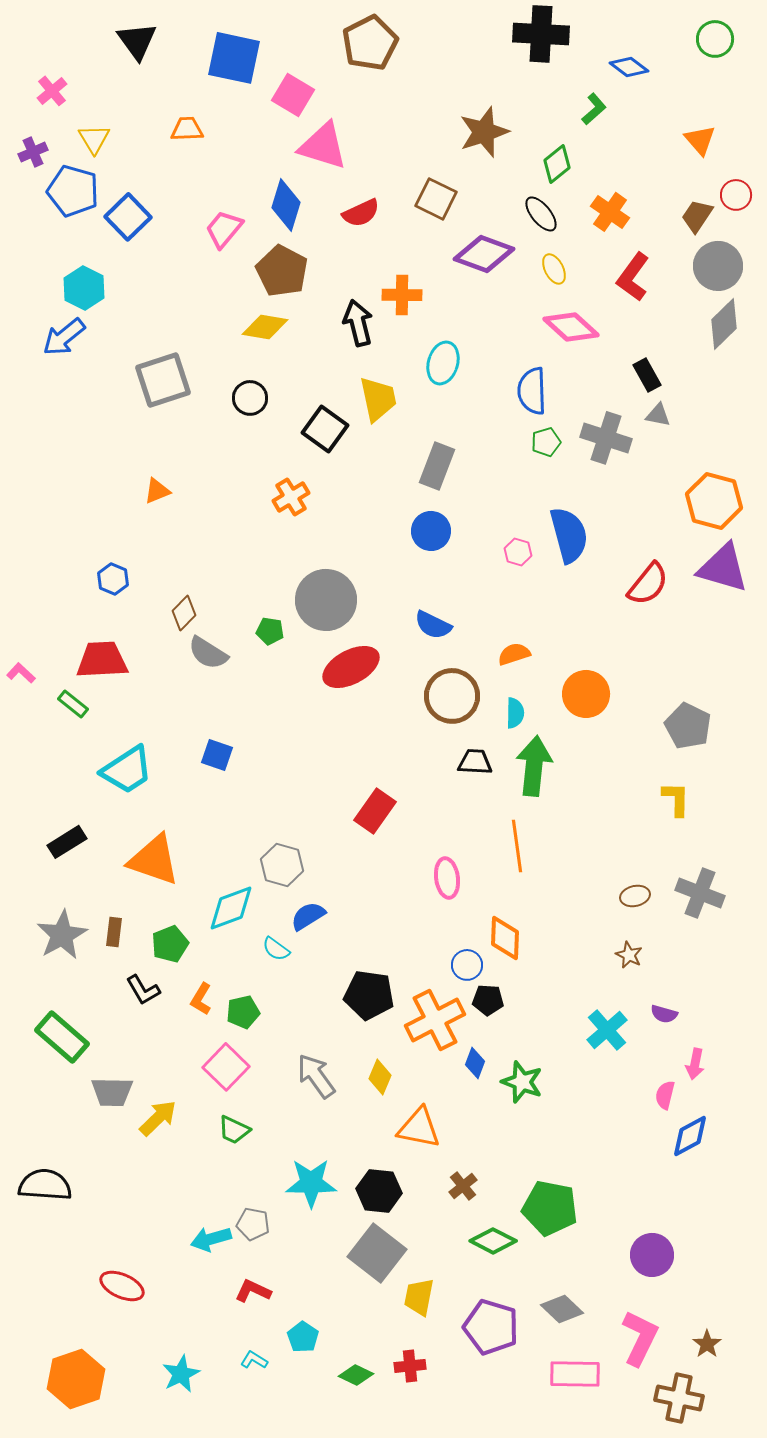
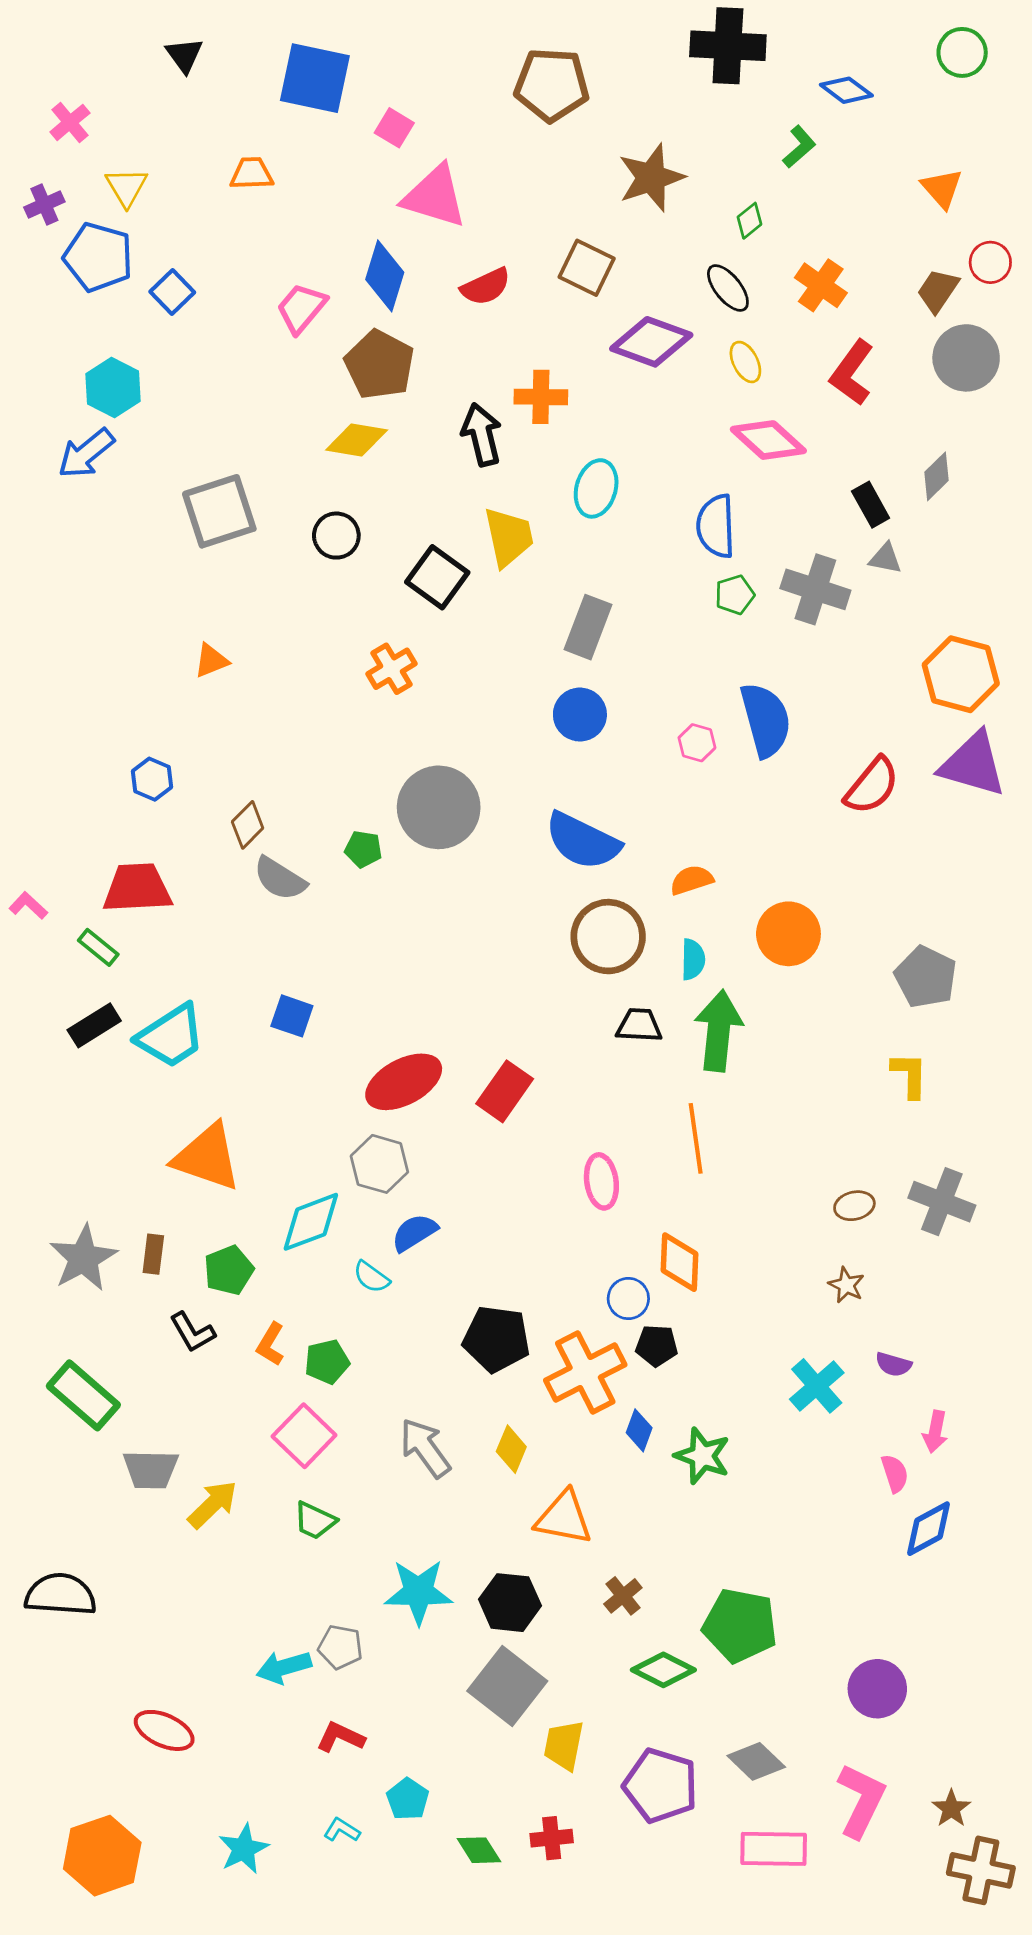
black triangle: (137, 41) -> (184, 55), size x0.7
brown pentagon: (370, 43) -> (552, 85), moved, turned 30
pink square: (293, 95) -> (394, 128), size x0.7
green diamond: (557, 164) -> (749, 221), size x0.7
blue square: (128, 217) -> (172, 292), size x0.7
gray diamond: (724, 324) -> (936, 476), moved, size x0.7
blue semicircle: (433, 625) -> (583, 841), size x1.5
red ellipse: (351, 667) -> (404, 1082), moved
black rectangle: (67, 842) -> (94, 1025), moved
pink semicircle: (665, 1095) -> (895, 1473), turned 148
green diamond: (356, 1375) -> (479, 1850), turned 32
brown cross: (679, 1398) -> (981, 1870), moved

